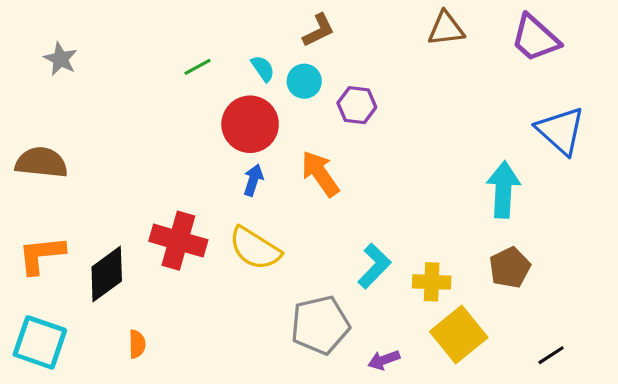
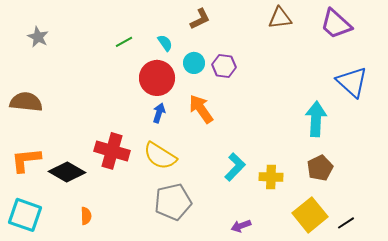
cyan circle: (304, 81) -> (194, 63), moved
black diamond: (107, 274) -> (67, 172), turned 66
gray pentagon: (320, 325) -> (173, 202), moved
yellow square: (459, 334) -> (310, 215), moved

